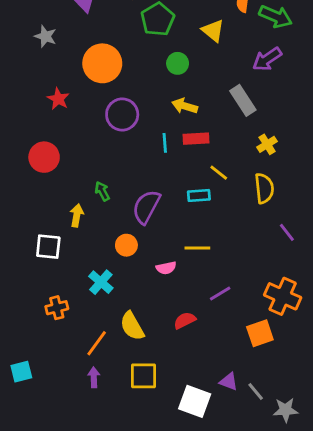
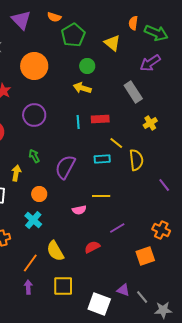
yellow arrow: (185, 106) -> (82, 88), moved
purple circle: (122, 114) -> (34, 115), moved
yellow semicircle: (264, 188) -> (136, 160), moved
orange circle: (126, 245) -> (39, 194), moved
orange cross: (283, 296) -> (161, 230), size x0.7

